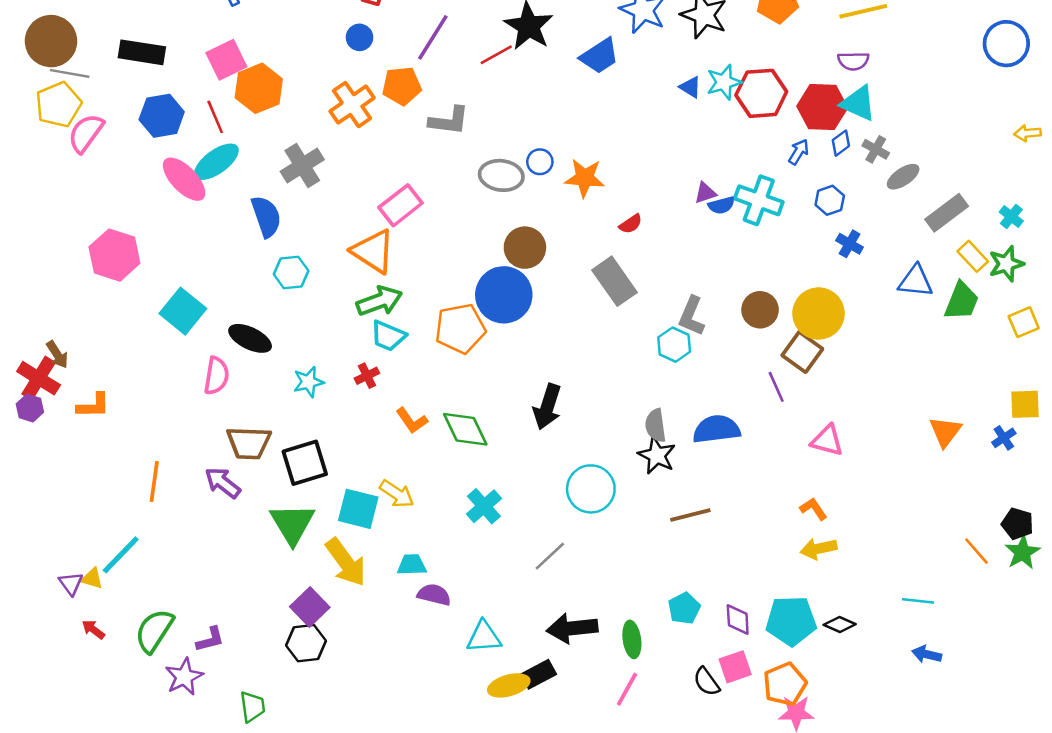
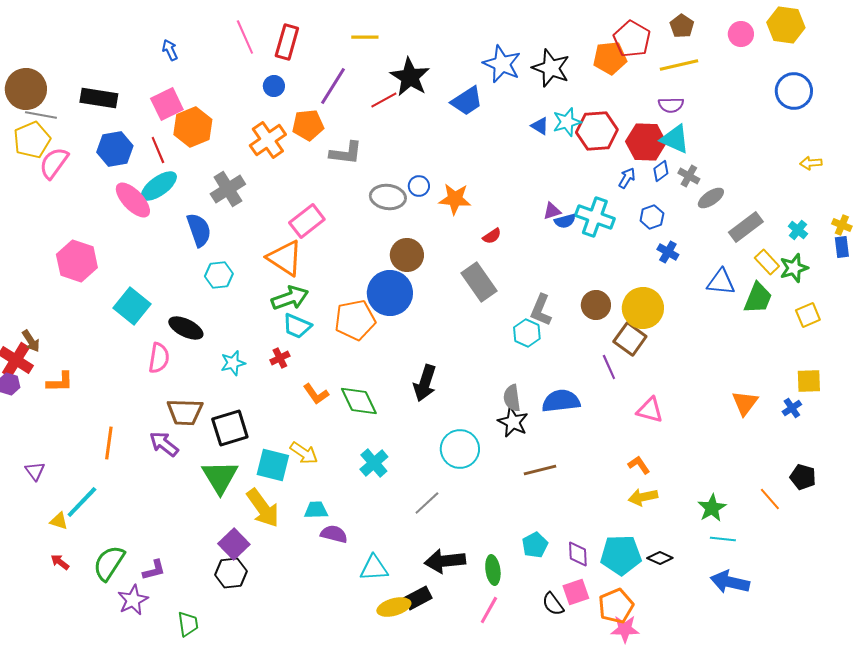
green star: (1022, 552) -> (712, 508), moved
purple triangle: (71, 583) -> (35, 471), moved
blue arrow: (927, 654) -> (730, 582), size x1.6

